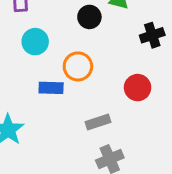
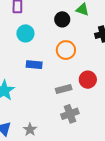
orange circle: (78, 66) -> (66, 50), moved
red circle: (138, 88) -> (88, 80), moved

